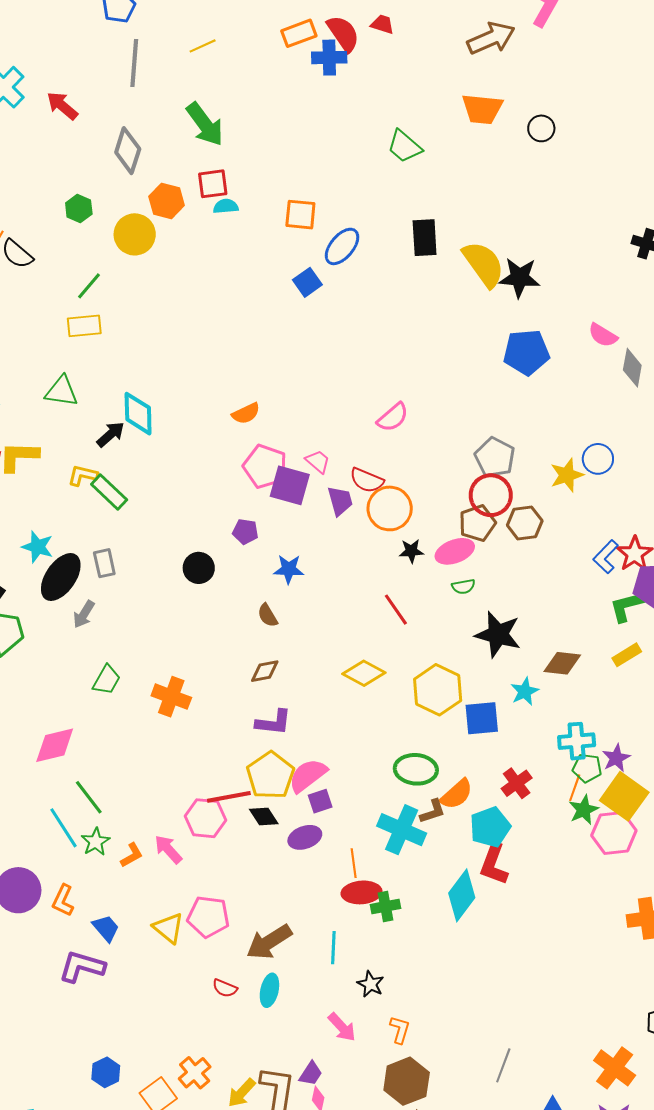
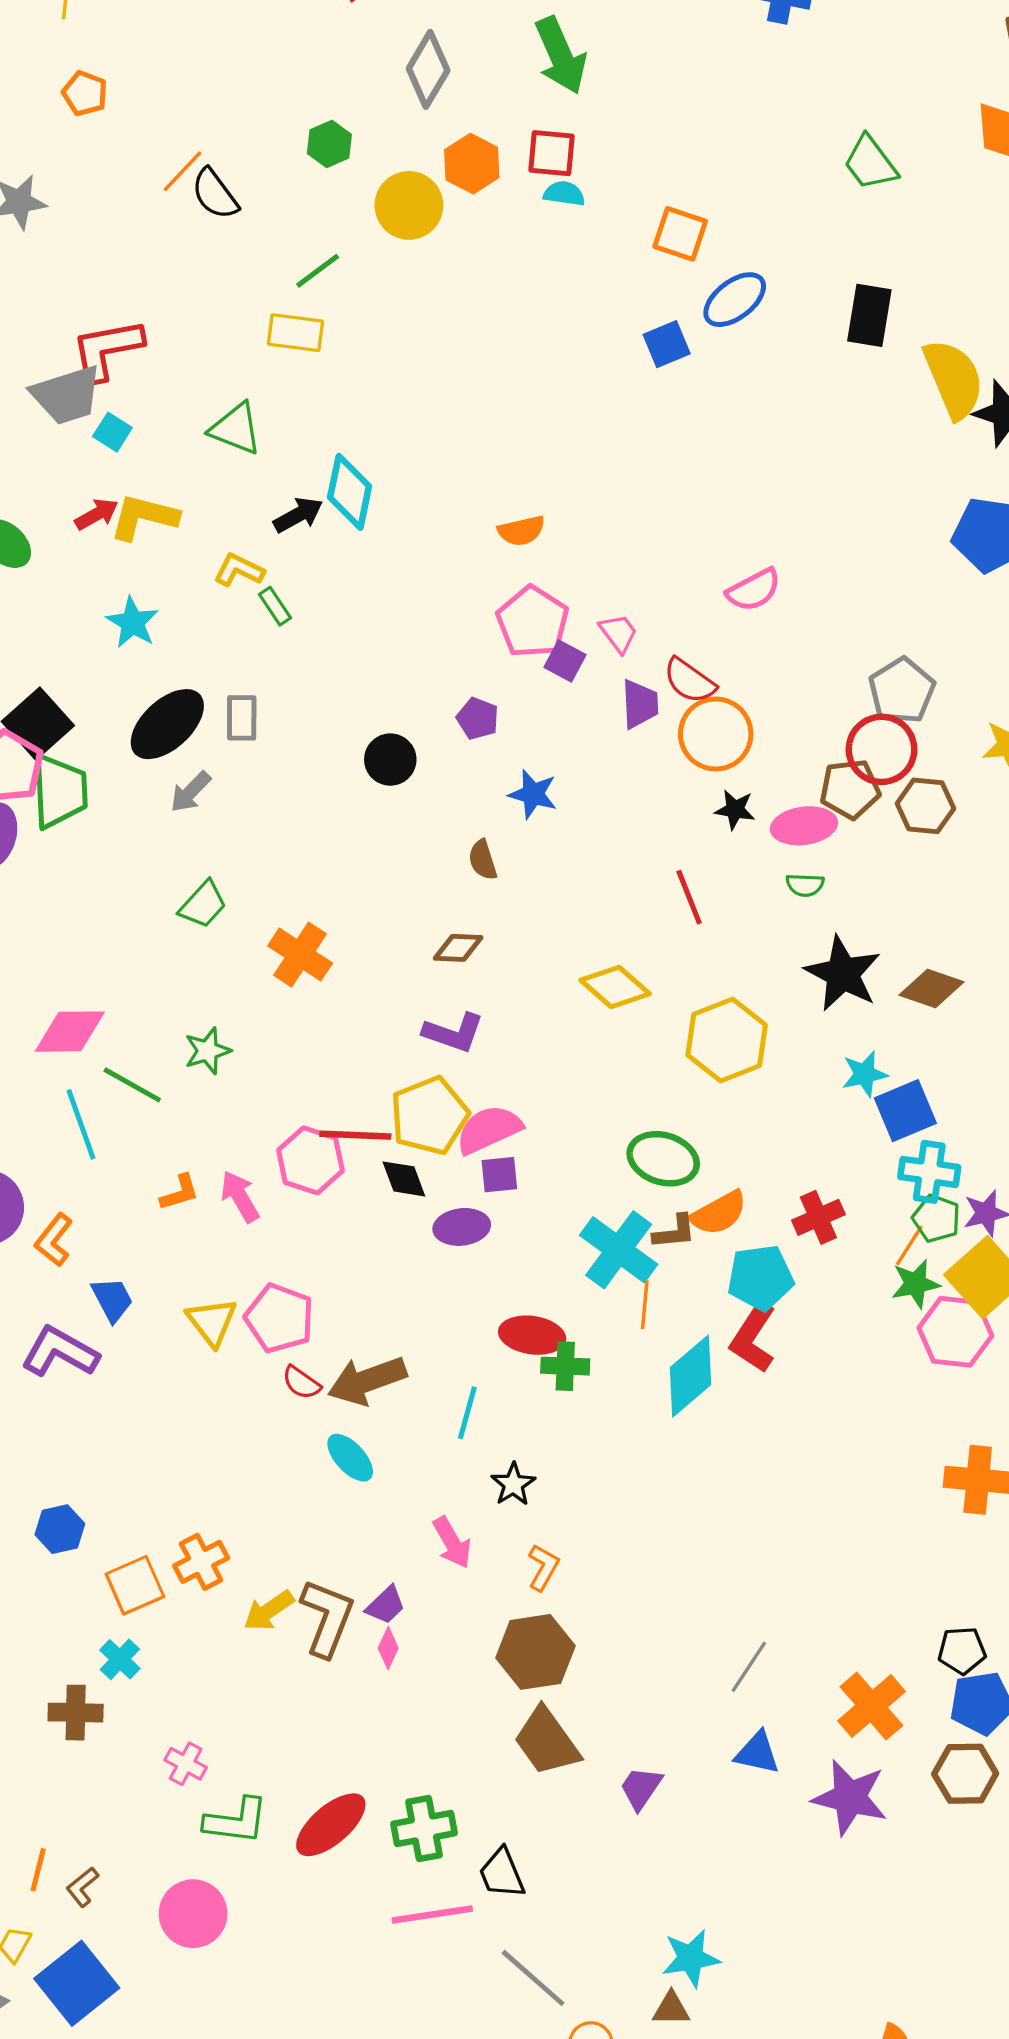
purple square: (290, 485) -> (565, 661), size x0.6
green rectangle: (109, 492) -> (275, 606), size x0.6
cyan star: (38, 547) -> (132, 622), moved
brown diamond: (562, 663) -> (931, 988), moved
blue square: (482, 718) -> (905, 1111), moved, turned -30
pink diamond: (55, 745) -> (70, 1032), moved
green line: (89, 797) -> (132, 1085), turned -36
green star: (96, 842) -> (208, 1051), moved
orange line: (354, 863) -> (645, 1305), moved
red semicircle: (225, 988) -> (301, 1383), moved
cyan ellipse: (269, 990) -> (350, 1458), turned -68
gray line: (503, 1065) -> (749, 1667), moved

